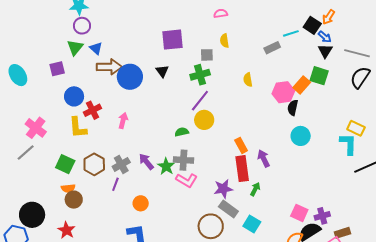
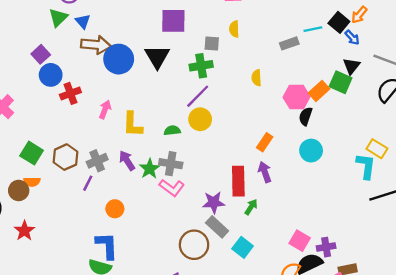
black triangle: (325, 51) -> (351, 66), moved
purple square: (57, 69) -> (41, 54), moved, turned -35
black triangle: (162, 71) -> (157, 57), size x1.6
yellow L-shape: (78, 128) -> (133, 124), moved
orange rectangle: (241, 145) -> (265, 142), moved, turned 56
brown circle: (74, 200) -> (19, 190), moved

